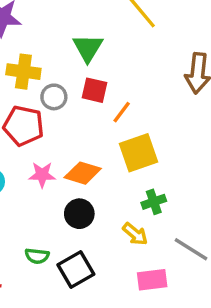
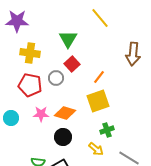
red square: (95, 90) -> (72, 64), turned 35
gray circle: (54, 97) -> (56, 78), moved
orange line: (122, 112) -> (99, 77), moved

